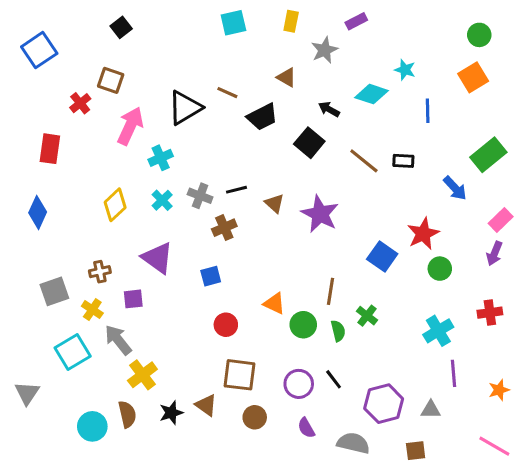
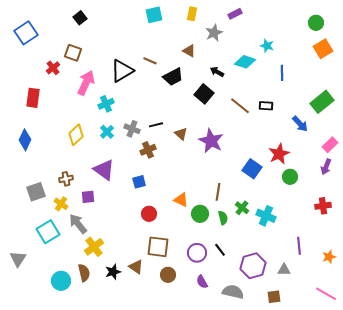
orange square: (473, 77) -> (323, 49), moved
cyan cross: (438, 331) -> (266, 216), moved, turned -36

